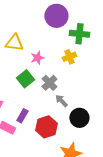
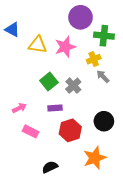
pink star: (37, 58) -> (65, 47), moved, size x1.5
gray arrow: (61, 101) -> (103, 76), moved
purple rectangle: (22, 116) -> (55, 108), moved, turned 56

